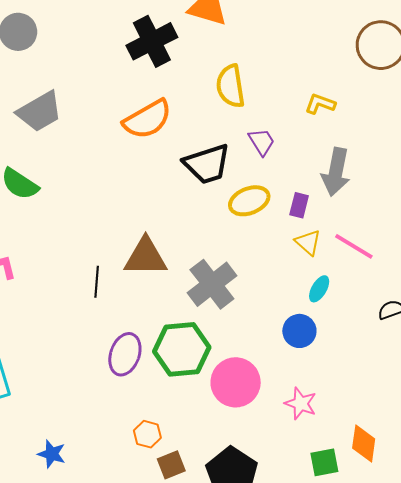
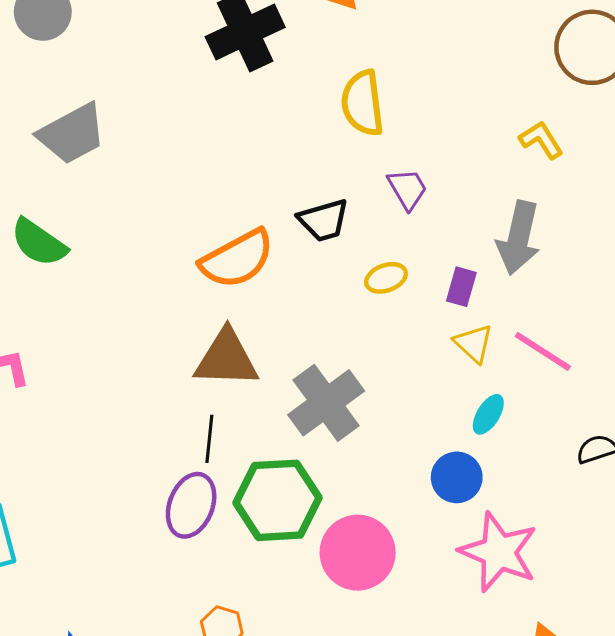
yellow L-shape: (320, 104) -> (541, 140), moved, turned 36
orange semicircle: (147, 119) -> (237, 259), moved
black trapezoid: (207, 164) -> (324, 220), size x0.7
yellow ellipse: (249, 201) -> (386, 278), size x0.7
black line: (97, 282) -> (209, 439), moved
pink star: (301, 404) -> (499, 552), moved, size x1.6

